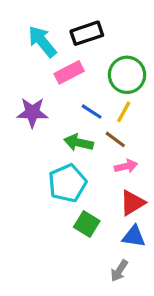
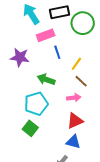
green circle: (127, 75) -> (83, 23), moved
blue line: (92, 112) -> (57, 52), moved, turned 32
brown line: (115, 139) -> (81, 81), moved
green square: (87, 224) -> (30, 128), moved

